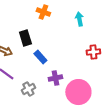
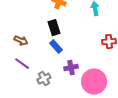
black rectangle: (25, 38) -> (54, 28), moved

